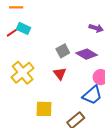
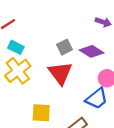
cyan rectangle: (23, 28) -> (16, 47), moved
red triangle: (60, 74) -> (60, 73), size x1.6

